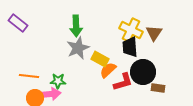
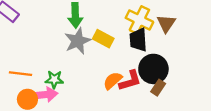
yellow rectangle: (100, 59) -> (103, 39), moved
orange semicircle: (108, 70) -> (113, 81), moved
brown rectangle: (158, 88) -> (158, 88), moved, turned -64

